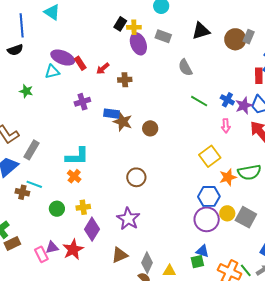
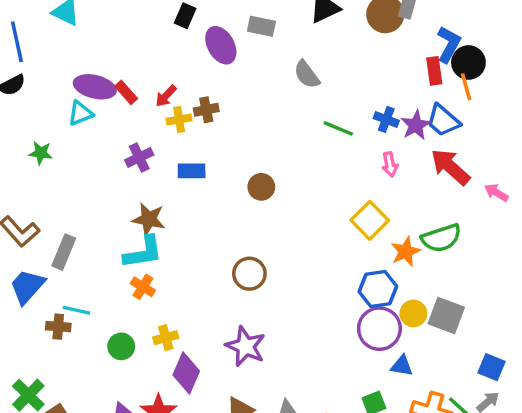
yellow cross: (134, 27) -> (179, 120), moved
brown star: (123, 122) -> (149, 219), moved
blue triangle: (202, 251) -> (402, 366), moved

